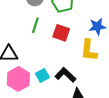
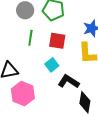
cyan square: (42, 75) -> (52, 65), moved

